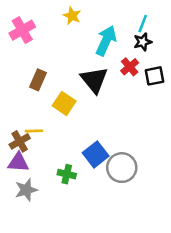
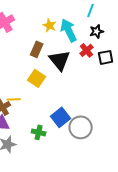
yellow star: (72, 16) -> (50, 25), moved
cyan line: (143, 24) -> (91, 10), moved
cyan arrow: (106, 41) -> (69, 30), turned -50
brown rectangle: (38, 80) -> (37, 49), moved

